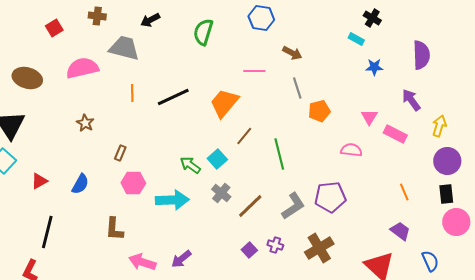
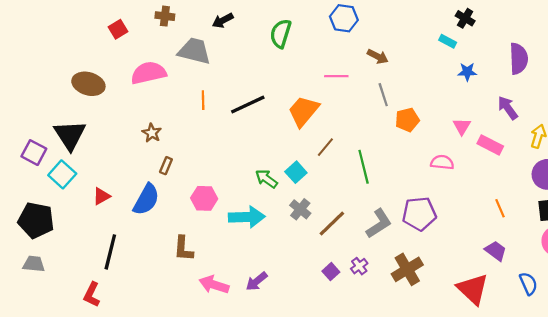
brown rectangle: (120, 153) -> (166, 166), moved
blue semicircle: (80, 184) -> (146, 199), size x1.4
purple cross: (275, 245) -> (359, 266), turned 35

